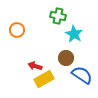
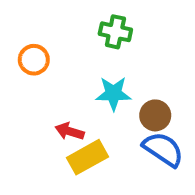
cyan star: (74, 34) -> (113, 94), moved, turned -30
brown circle: (66, 58) -> (155, 115), moved

